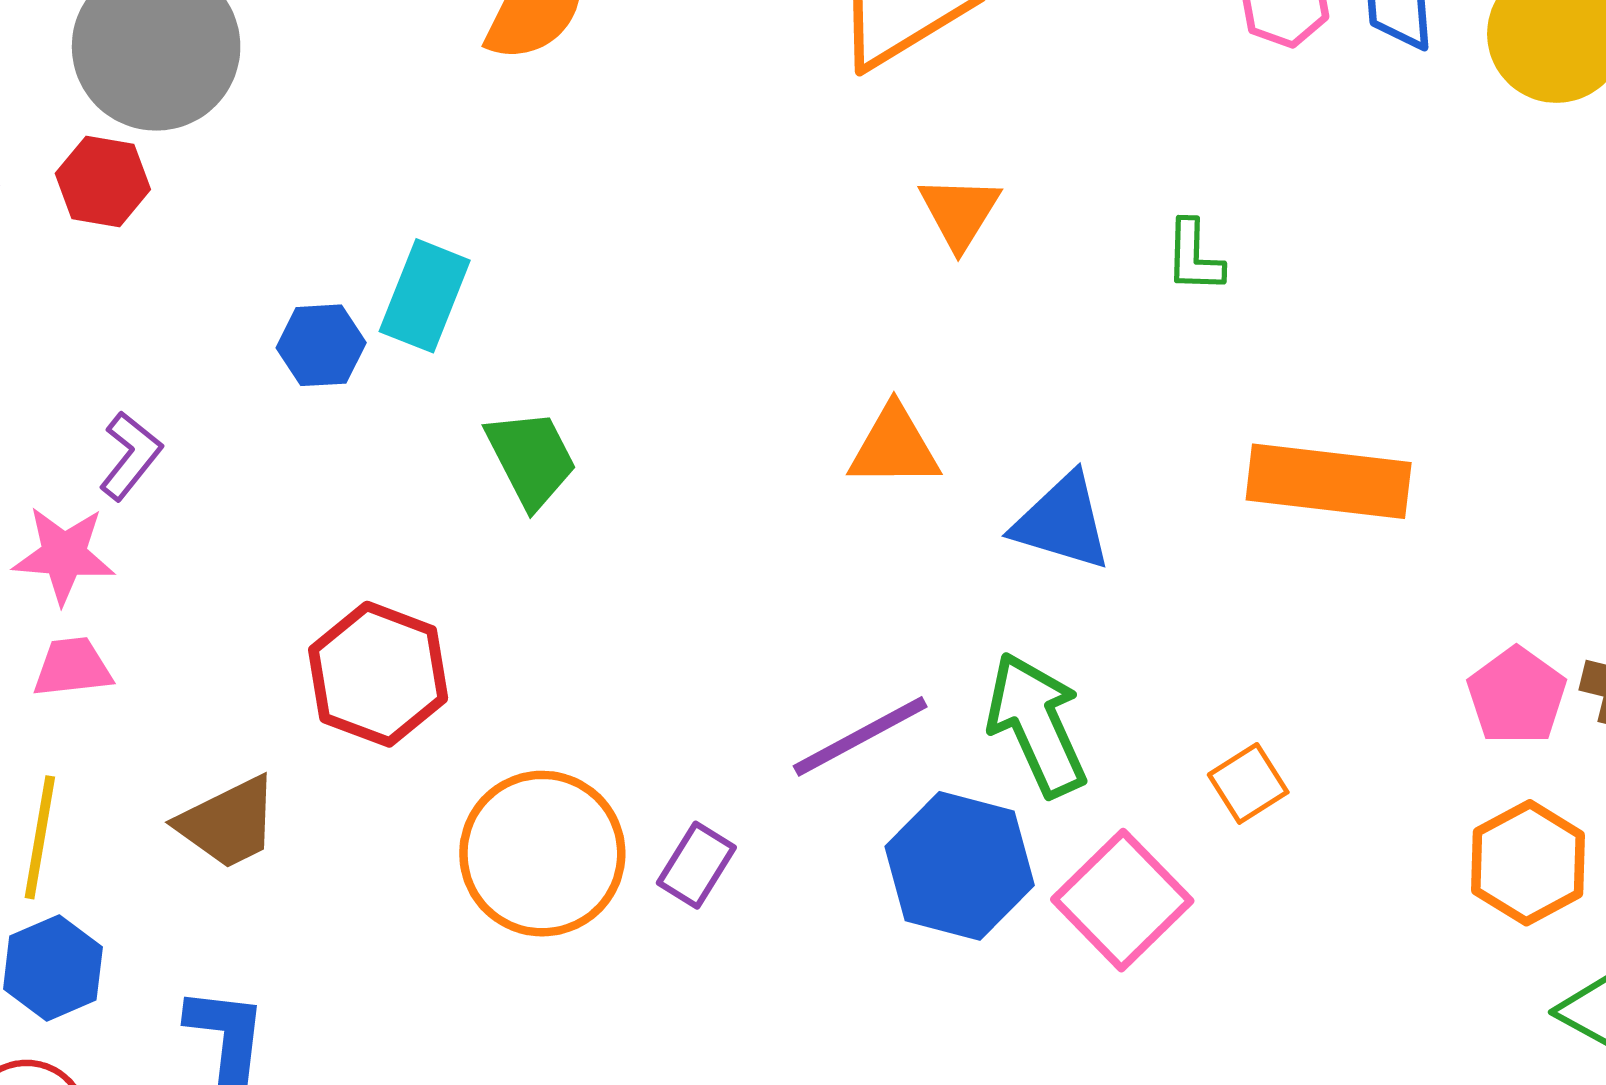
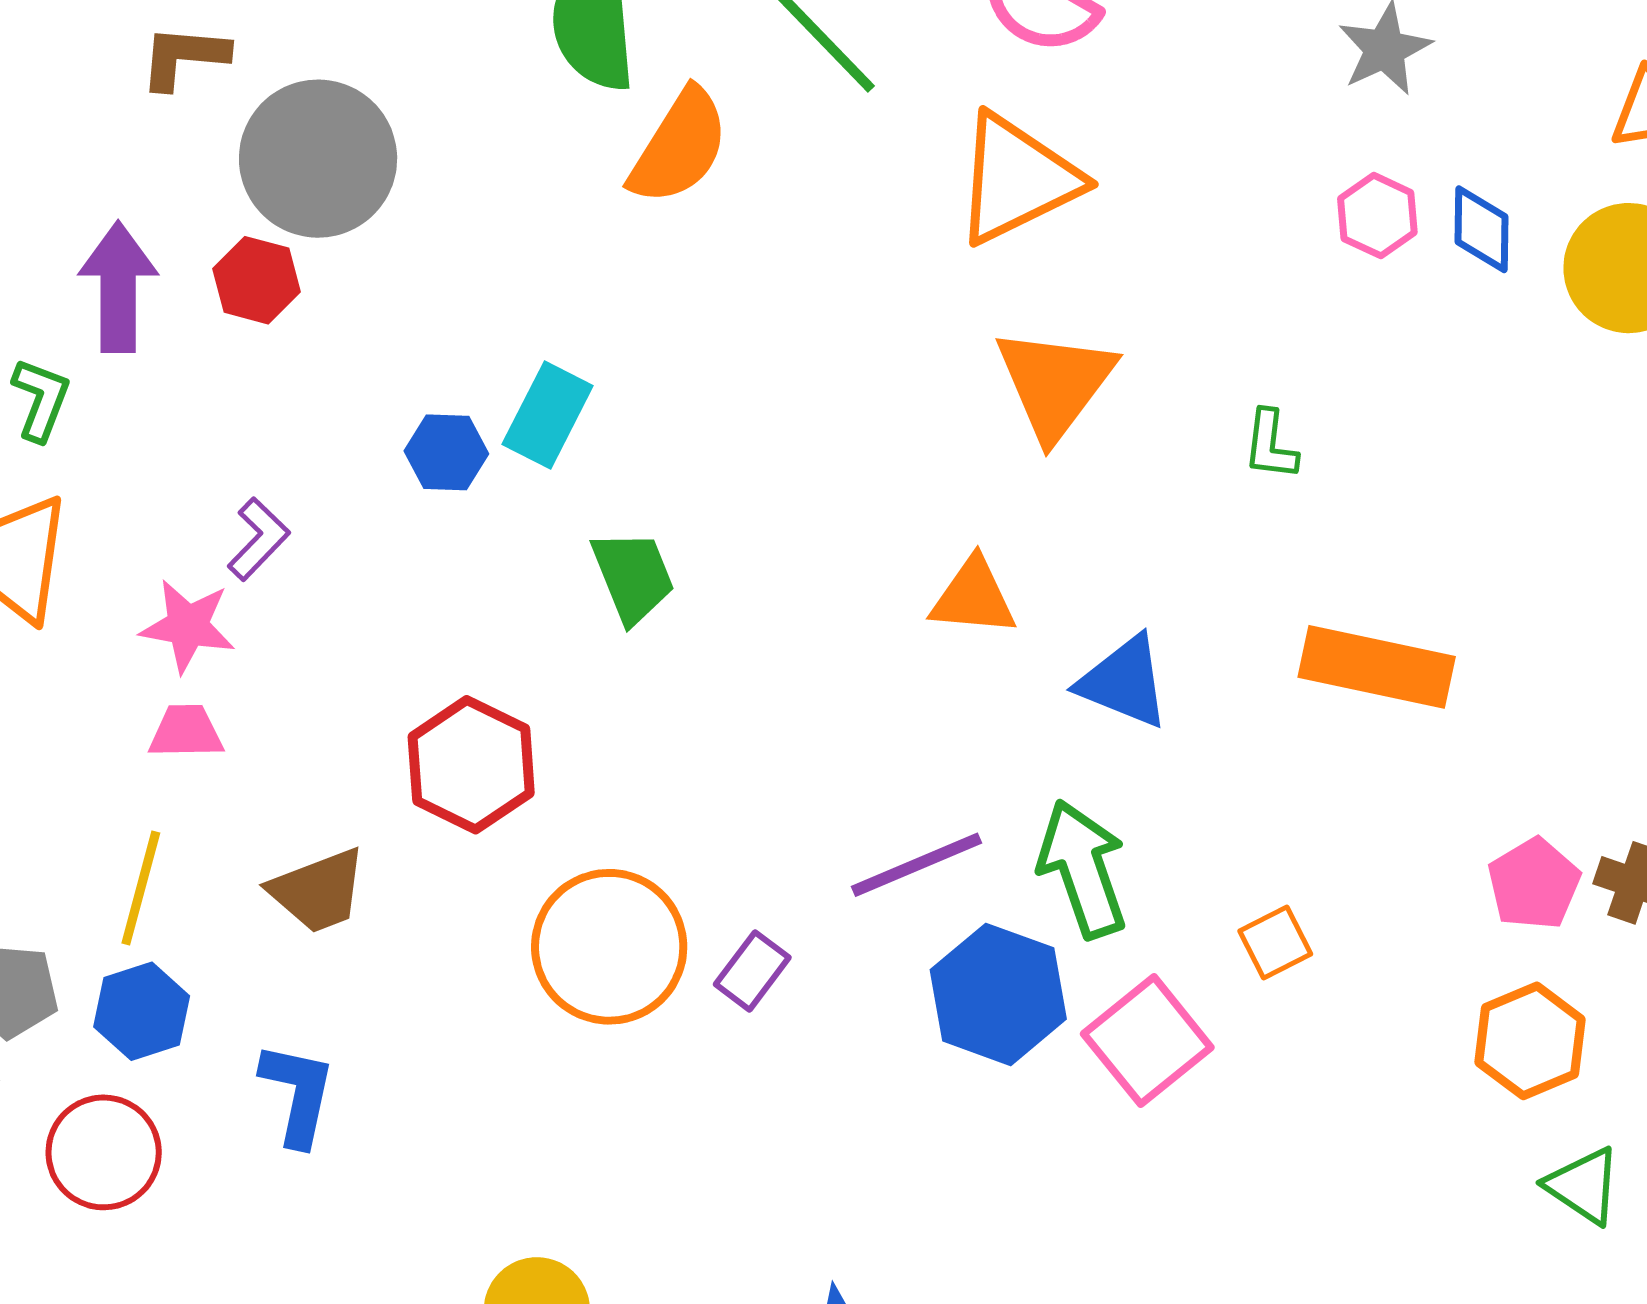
orange triangle: (960, 212) -> (1055, 383), size x1.6

